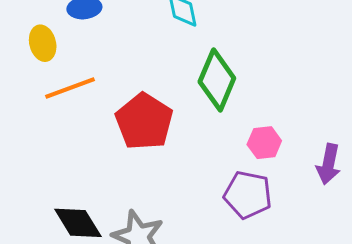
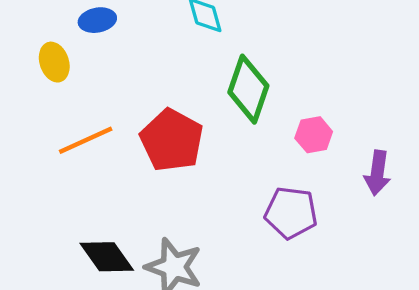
orange line: (70, 88) -> (86, 140), moved
pink hexagon: (264, 143) -> (314, 135), moved

